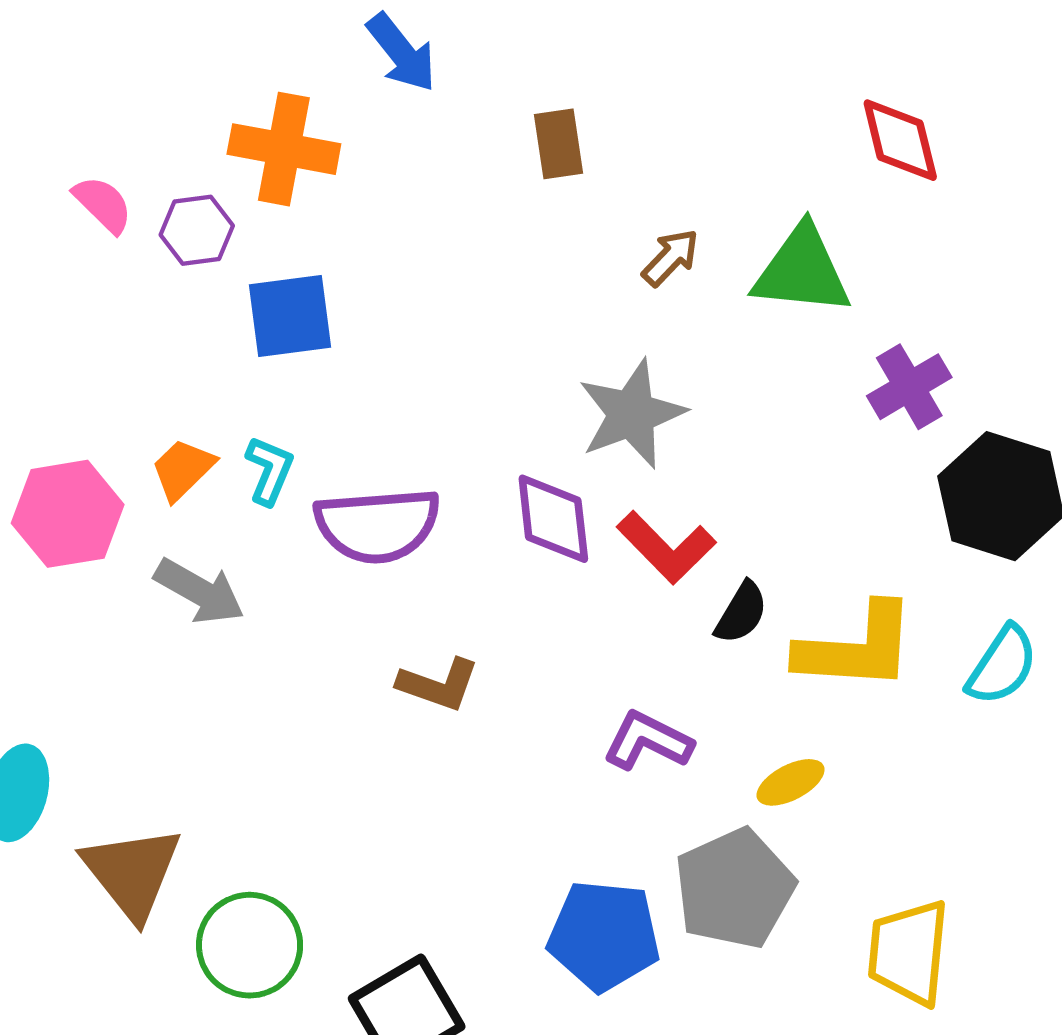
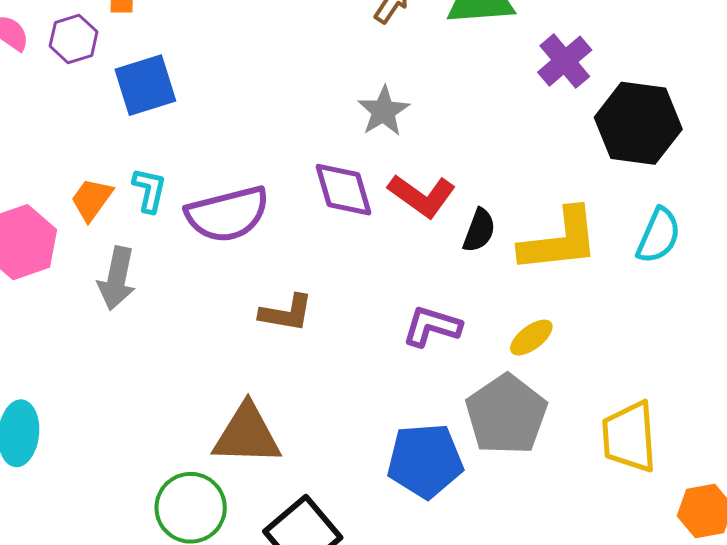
gray star: (632, 414) -> (384, 111), size x0.7
gray arrow: (199, 591) -> (117, 278), turned 82
brown triangle: (132, 873) -> (247, 435), moved, turned -40

